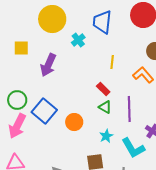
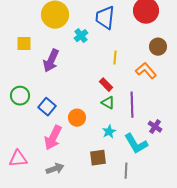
blue square: (44, 111) -> (47, 107), size x0.7
pink arrow: (17, 126) -> (53, 138), moved

